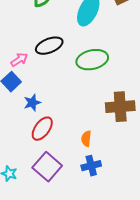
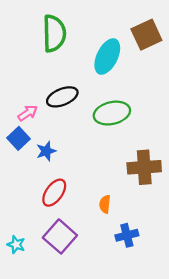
blue star: (32, 103) -> (46, 151), moved
blue cross: (91, 166) -> (127, 235), moved

